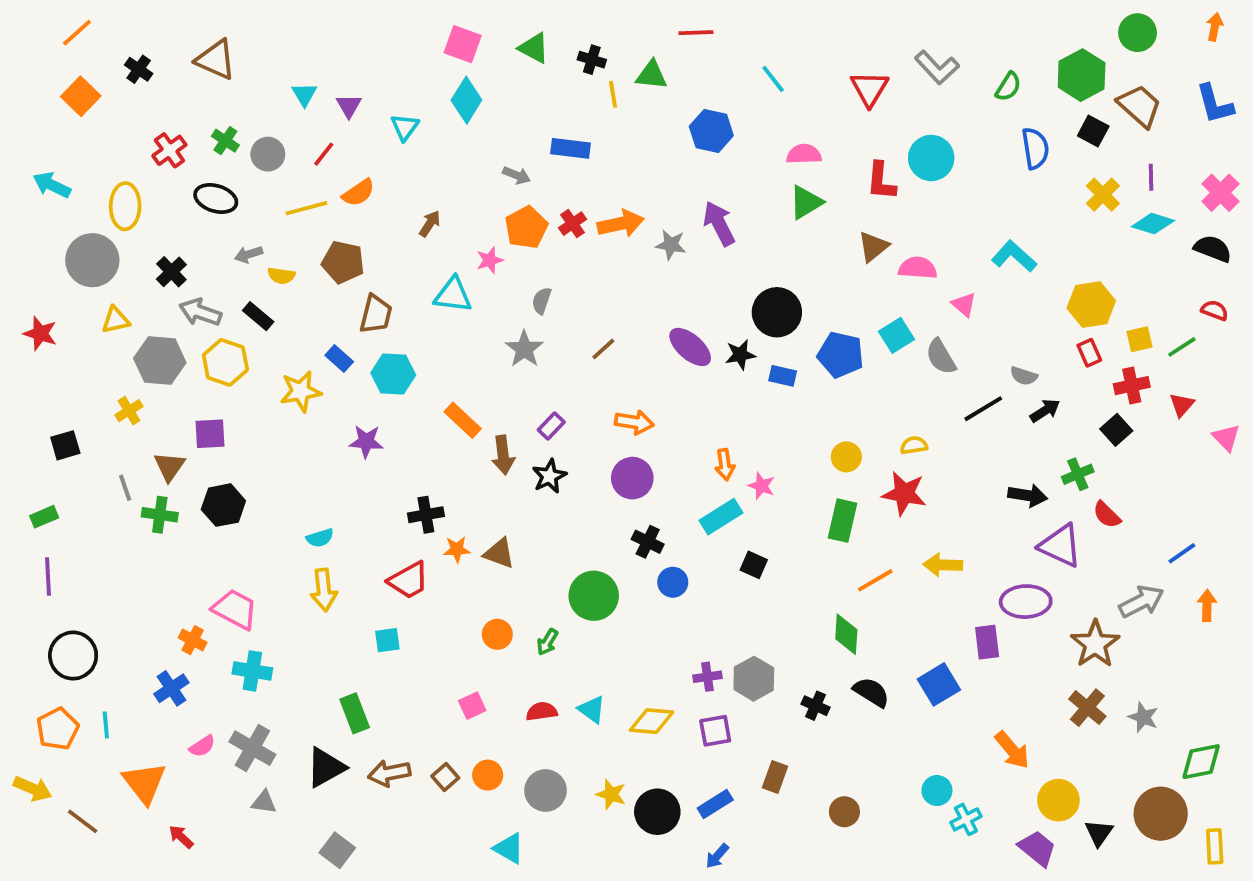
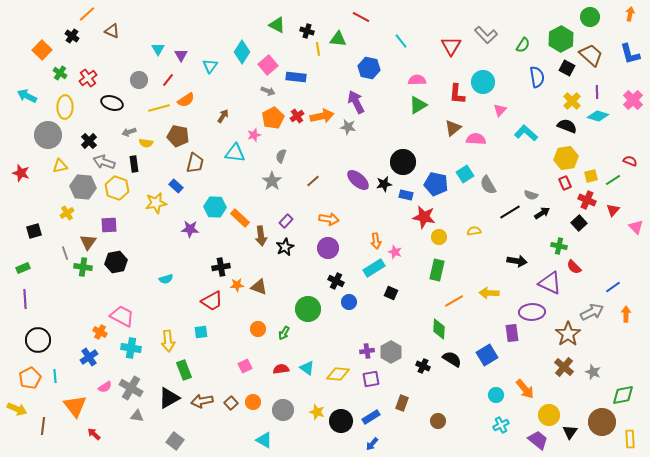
orange line: (77, 33) -> (87, 14), moved
red line: (696, 33) -> (361, 17), turned 30
pink square: (463, 44) -> (268, 65), moved, turned 30
brown triangle: (216, 60) -> (112, 31), size x0.7
green cross: (225, 141) -> (60, 73), moved
purple arrow: (719, 224) -> (356, 102), moved
black semicircle: (1213, 249) -> (567, 126), moved
pink triangle: (964, 305) -> (500, 110), moved, turned 32
black rectangle: (258, 316) -> (134, 164), turned 42
cyan hexagon: (393, 374) -> (215, 207), moved
red cross: (1132, 386) -> (587, 200), turned 36
green cross: (1078, 474) -> (559, 246), turned 35
red star: (904, 494) -> (424, 217), moved
black arrow: (1028, 495) -> (517, 261), moved
yellow arrow: (324, 590) -> (168, 341), moved
cyan circle: (937, 791) -> (496, 395), moved
brown line: (83, 821) -> (43, 426), turned 60

